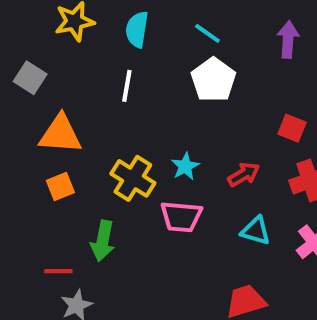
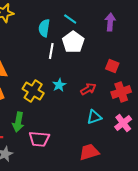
cyan semicircle: (137, 29) -> (44, 28), moved
white line: (127, 86) -> (51, 51), moved
pink trapezoid: (181, 217) -> (39, 139), moved
cyan triangle: (256, 231) -> (94, 117), turned -35

